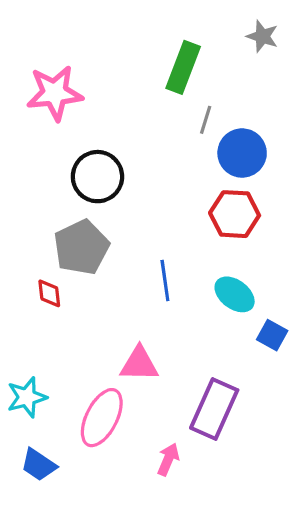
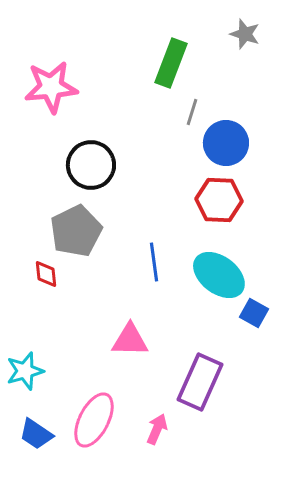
cyan ellipse: (235, 294) -> (219, 275), size x1.4
pink ellipse: (102, 418) -> (94, 420), moved

